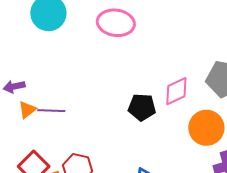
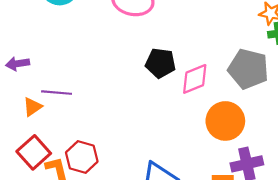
black pentagon: (142, 107) -> (160, 63), moved
orange triangle: (27, 110) -> (32, 107), moved

